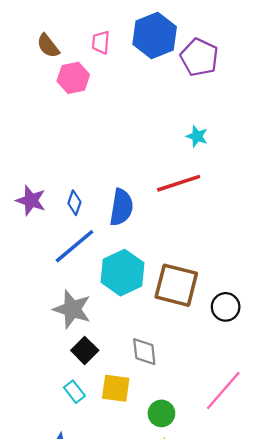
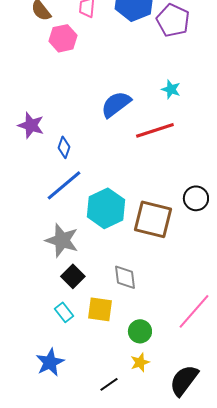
purple star: (31, 200) -> (31, 125), moved
blue semicircle: (121, 207) -> (116, 104), moved, turned -136
black circle: (226, 307) -> (196, 198), moved

